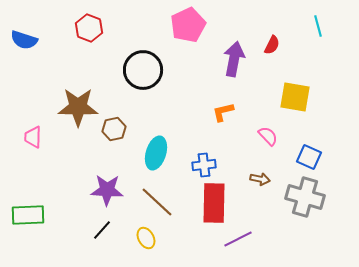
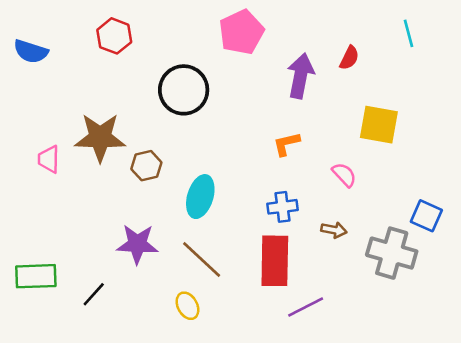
pink trapezoid: (33, 137) -> (49, 159), moved
blue square: (309, 157) -> (426, 216), moved
blue cross: (204, 165) -> (283, 207), moved
black line: (102, 230) -> (94, 294), moved

